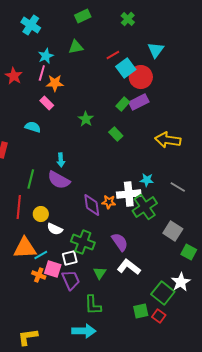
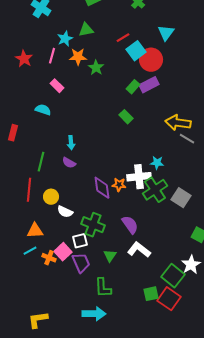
cyan star: (46, 56) -> (65, 39), moved
orange star: (55, 83) -> (78, 57), moved
green star: (86, 119) -> (96, 68), moved
purple semicircle: (59, 180) -> (69, 163), size x0.6
gray line: (178, 187) -> (187, 139), moved
gray square: (173, 231) -> (181, 198), moved
orange triangle: (25, 248) -> (35, 231), size x0.7
cyan line: (41, 255) -> (30, 251), moved
pink square: (53, 269) -> (63, 252), turned 30
red square: (159, 316) -> (169, 299), size x1.6

